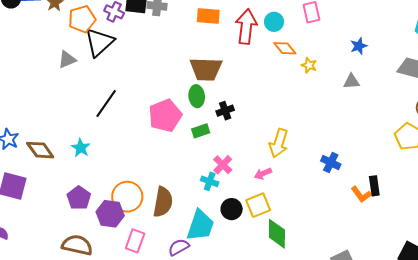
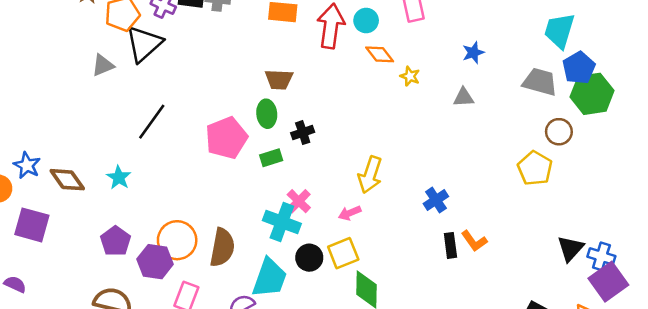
brown trapezoid: (206, 69) -> (279, 79), size x0.7
blue cross: (331, 163) -> (436, 200), turned 30
cyan cross: (210, 181) -> (282, 222), size x1.6
black rectangle: (374, 186) -> (450, 245), moved

